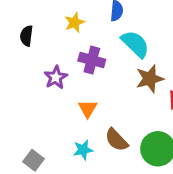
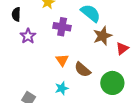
purple star: (56, 77) -> (28, 36), moved
brown semicircle: (116, 140) -> (83, 70), moved

